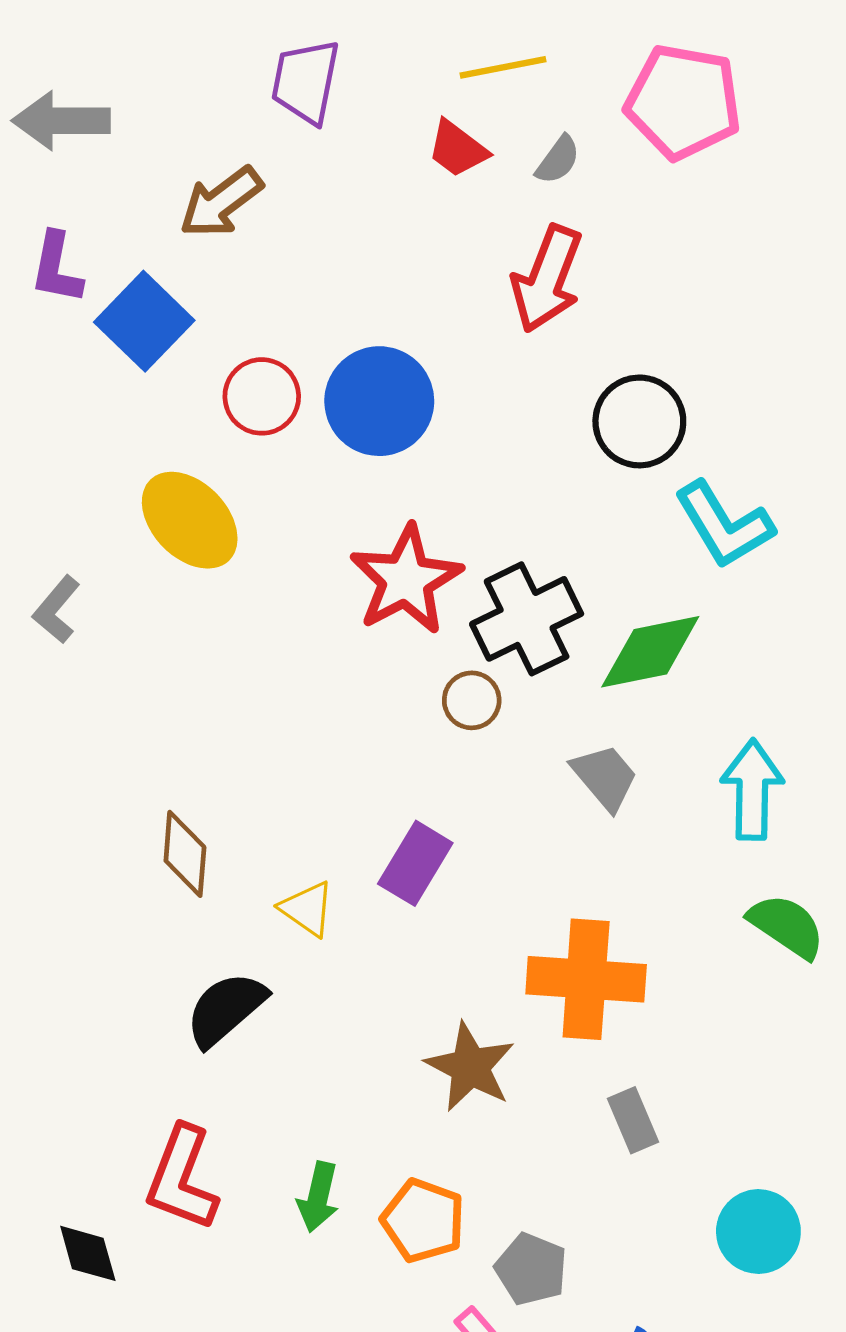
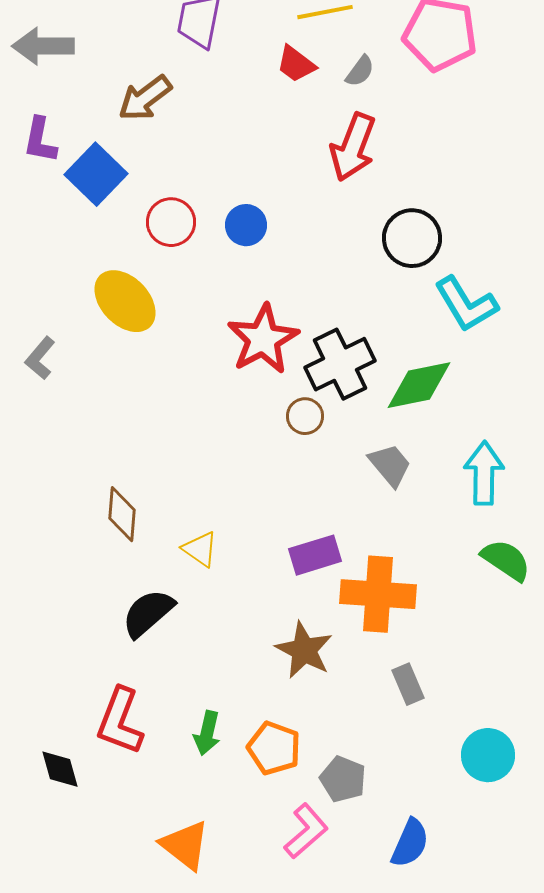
blue circle: (379, 401) -> (246, 225), size x0.6
purple rectangle: (415, 863) -> (315, 555), moved, turned 42

